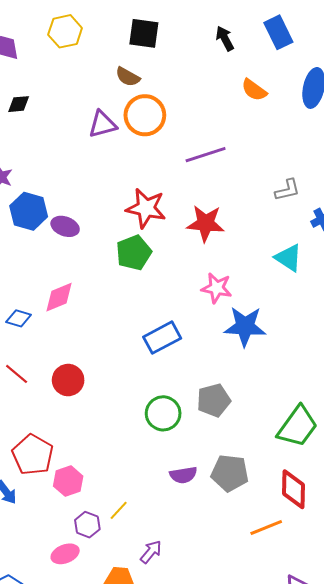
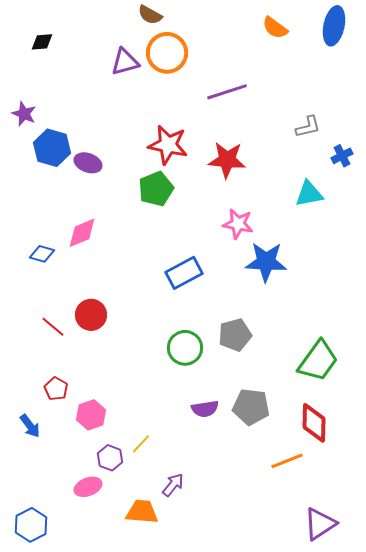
cyan triangle: (288, 258) -> (309, 194), turned -44
red line: (17, 374) -> (53, 327), moved
red pentagon: (33, 455) -> (56, 389), size x0.6

